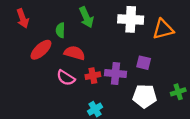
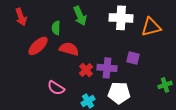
red cross: (93, 76) -> (86, 70), turned -32
pink semicircle: (66, 78) -> (56, 88), moved
white pentagon: (145, 96) -> (119, 93), moved

